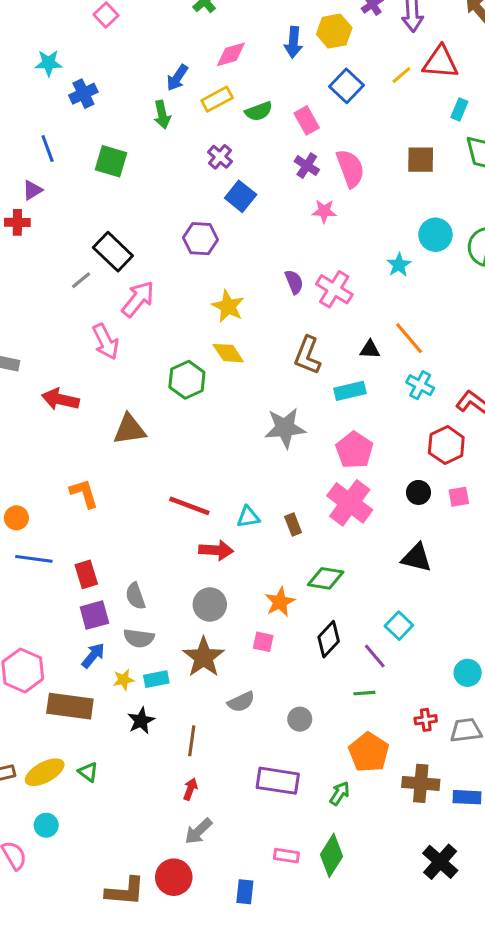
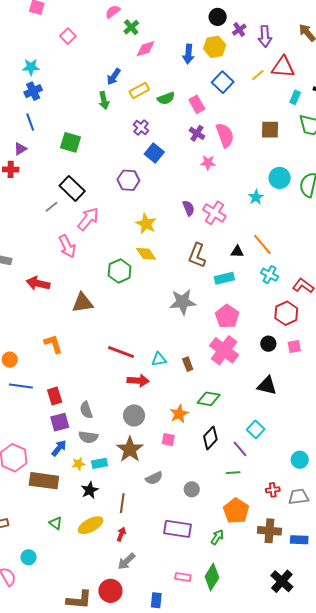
pink diamond: (231, 54) -> (146, 49), moved
blue cross: (83, 94) -> (33, 91), moved
green square: (111, 161) -> (71, 142), moved
yellow ellipse: (45, 772) -> (91, 525), moved

